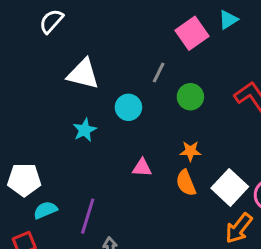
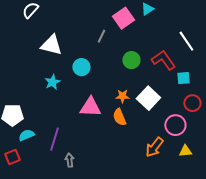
gray line: (159, 73) -> (101, 36), moved
green circle: (190, 97) -> (131, 60), moved
pink triangle: (142, 168) -> (90, 107), size x1.6
white square: (230, 187) -> (148, 98), moved

